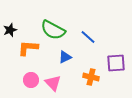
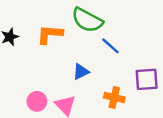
green semicircle: (53, 30) -> (87, 20), moved
orange L-shape: (28, 48) -> (50, 34), moved

